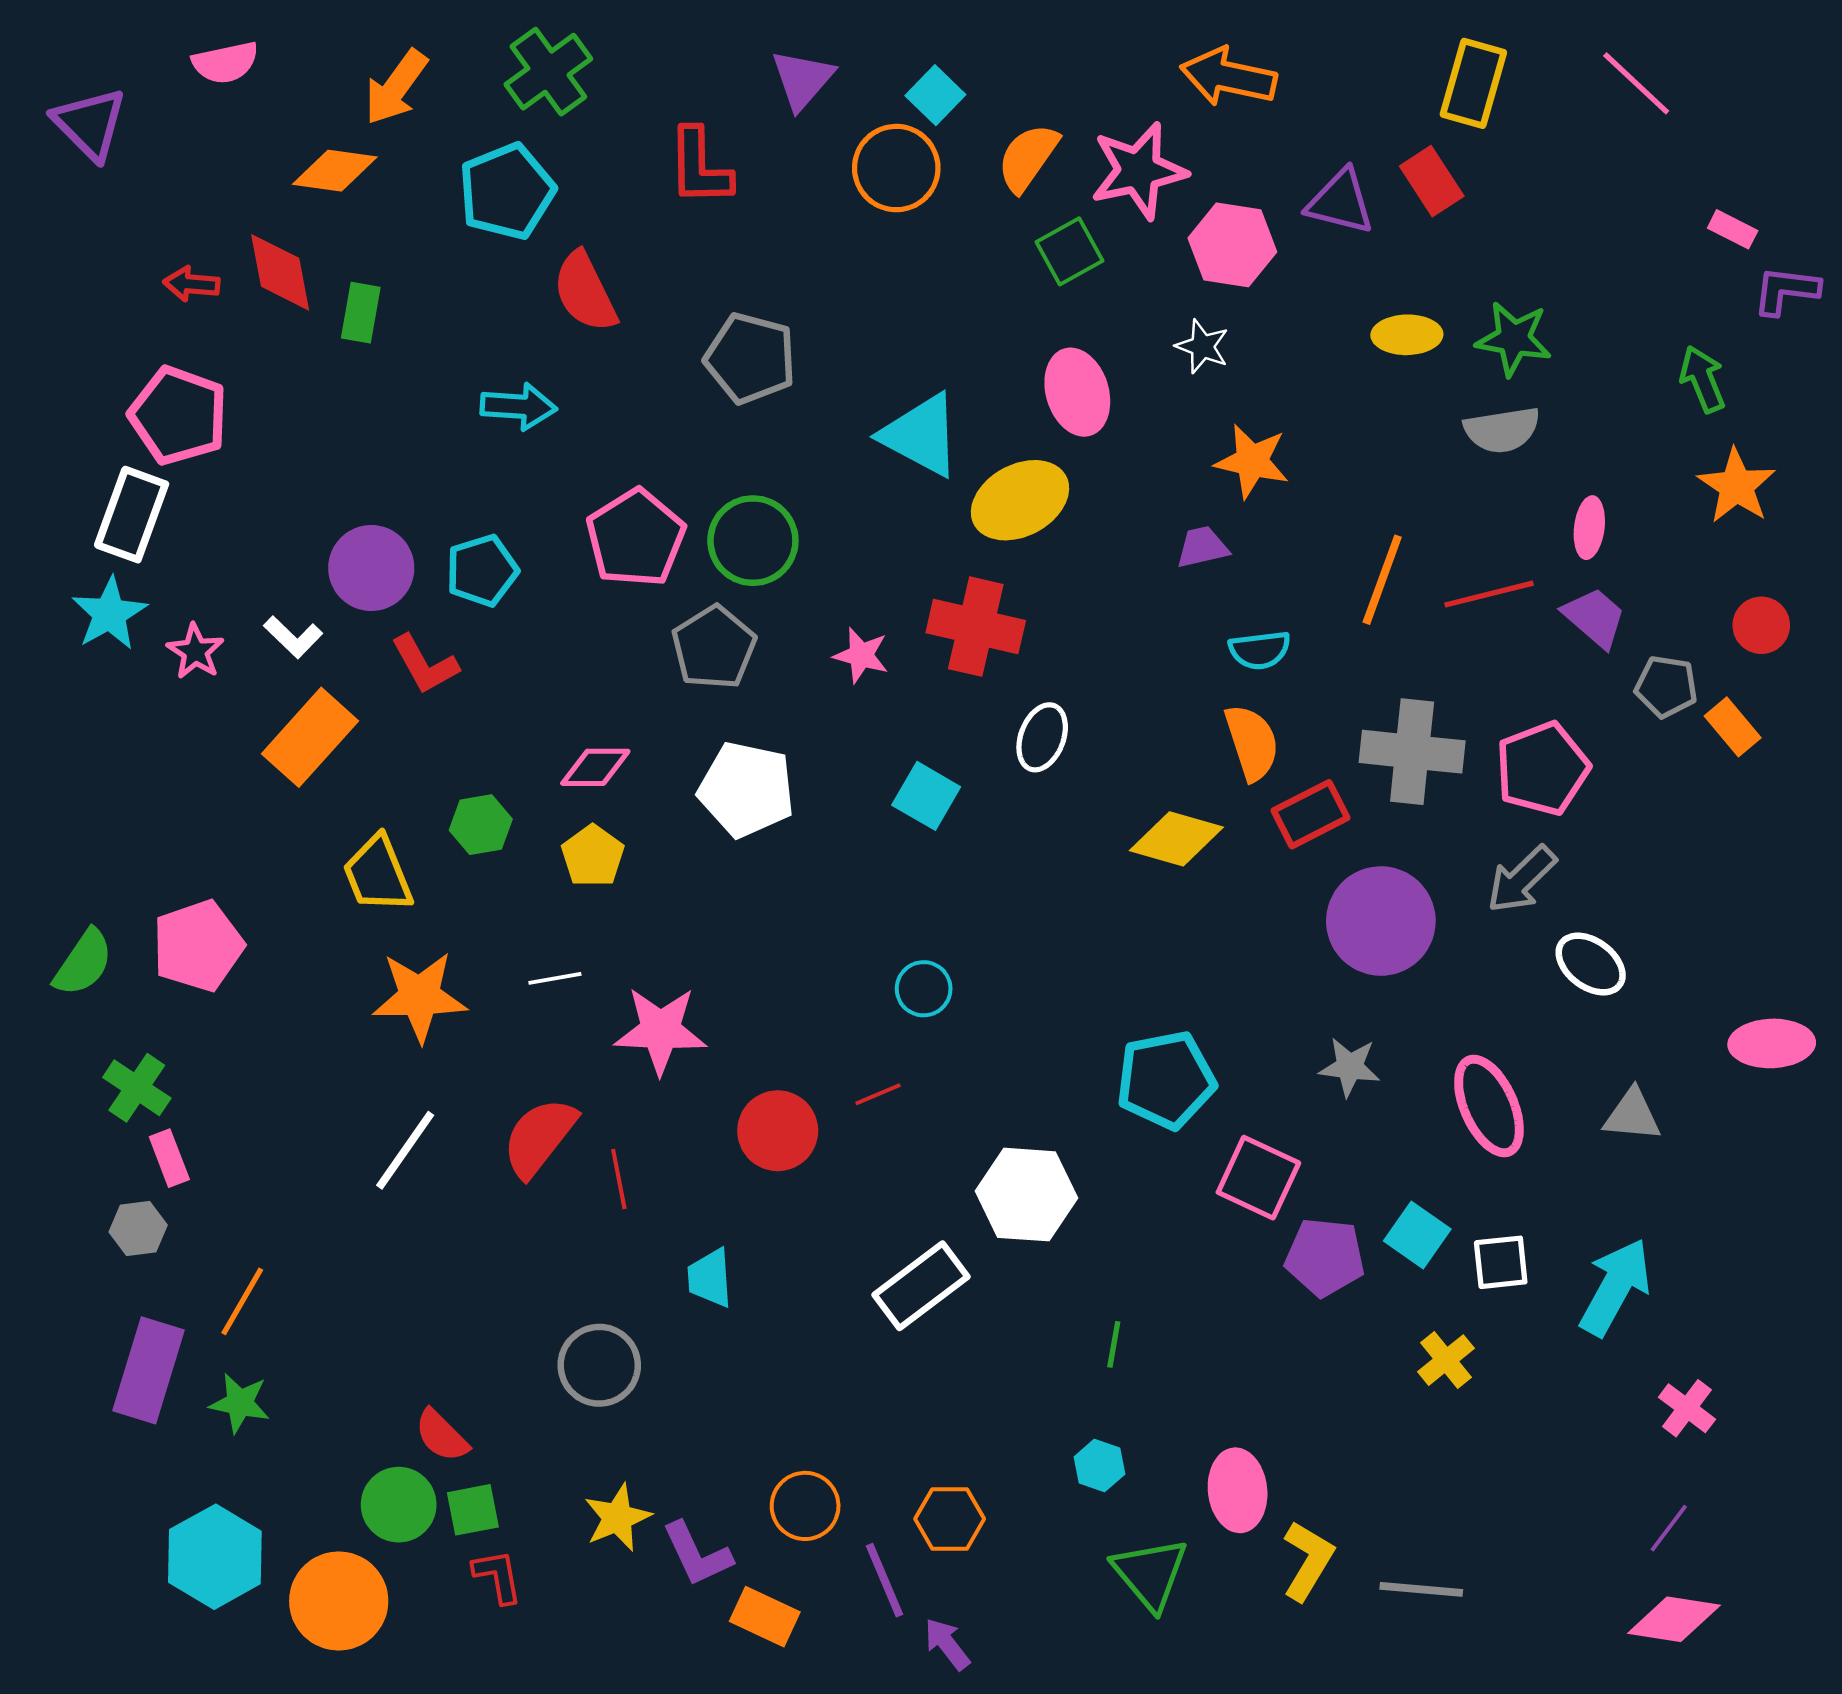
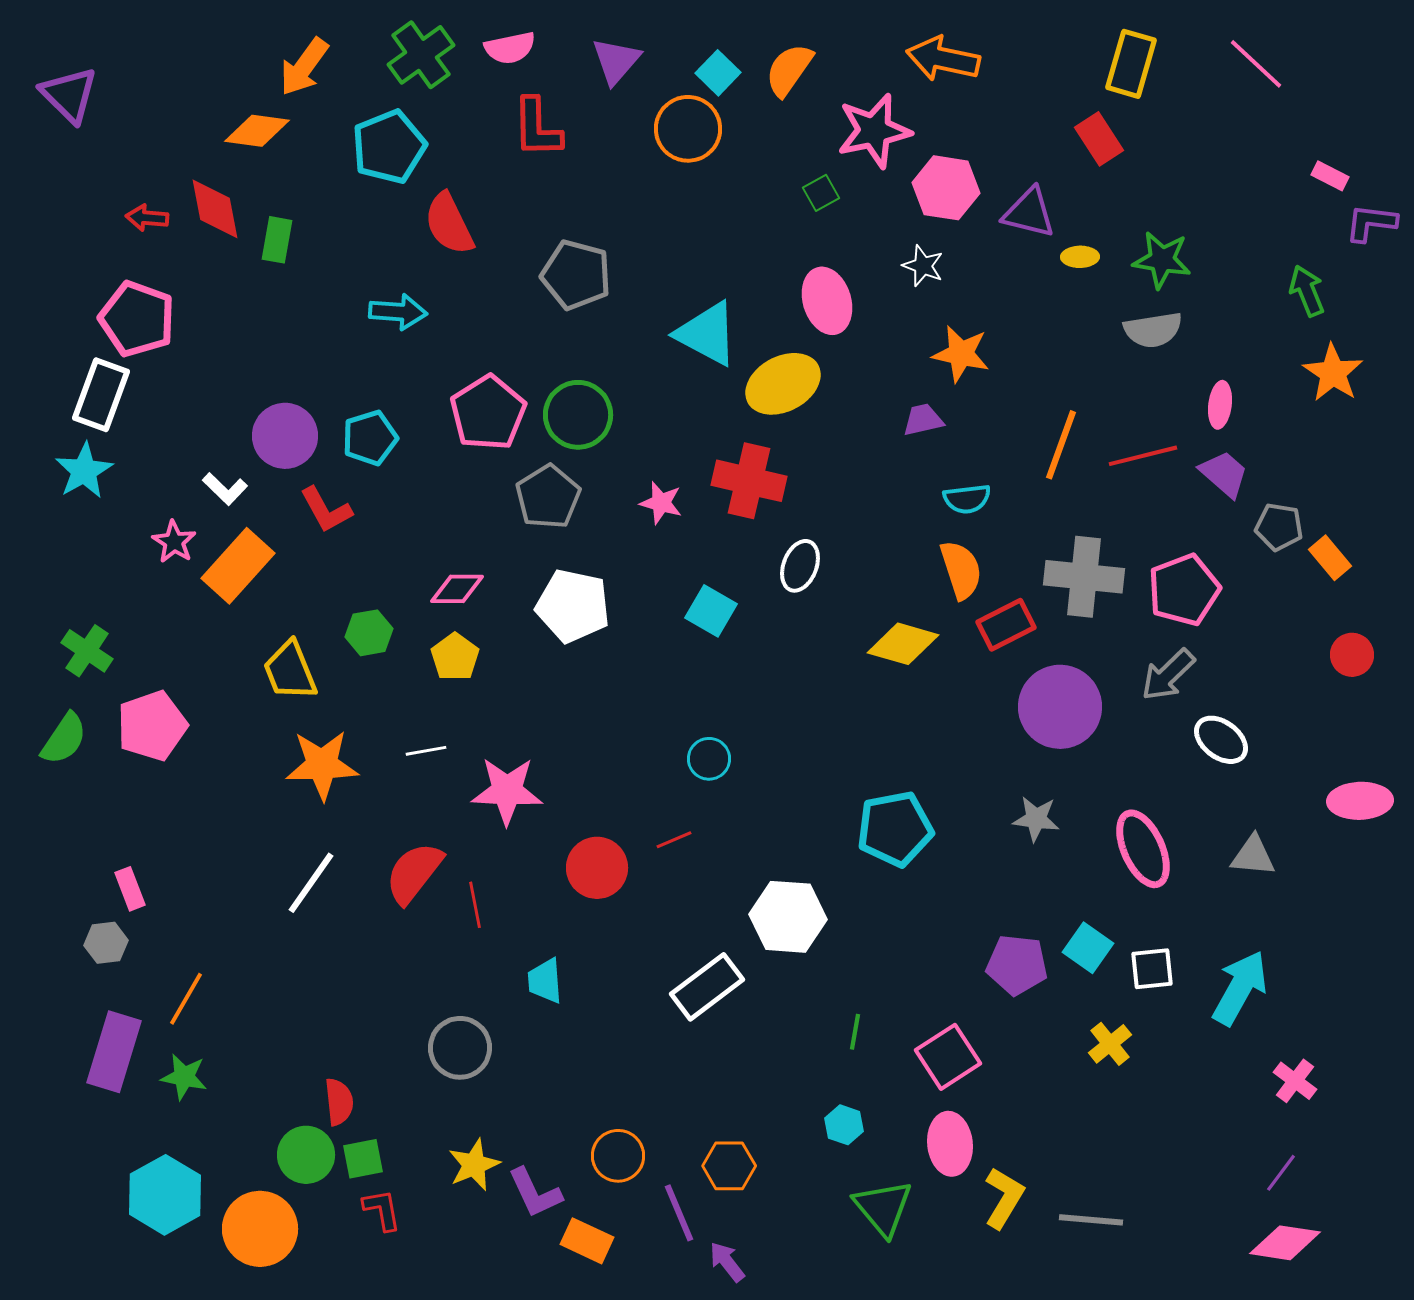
pink semicircle: (225, 63) -> (510, 48), moved
orange semicircle: (1028, 158) -> (789, 70), moved
purple triangle: (1340, 202) -> (1029, 213), moved
green square: (1070, 251) -> (821, 193), size x0.7
yellow ellipse: (1407, 335) -> (1080, 257), size x0.7
red circle: (1761, 625) -> (1352, 655), moved
pink star: (195, 651) -> (174, 542), moved
green cross: (137, 1088) -> (87, 651), moved
pink square: (1258, 1178) -> (948, 1057), moved, turned 32
red semicircle: (442, 1436) -> (339, 1102), turned -141

